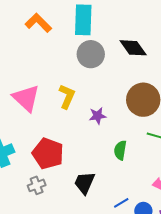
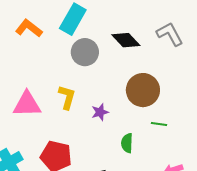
cyan rectangle: (83, 20) -> (73, 19), turned 36
pink triangle: (26, 98) -> (27, 104), turned -36

